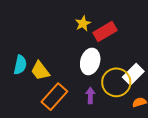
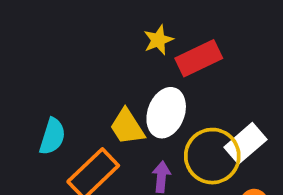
cyan semicircle: (20, 65) -> (52, 136), moved
yellow trapezoid: (40, 71) -> (127, 127), moved

